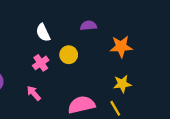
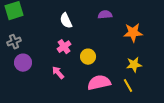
yellow circle: (69, 55) -> (88, 57), moved

